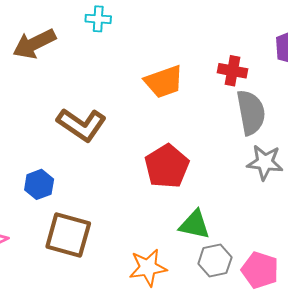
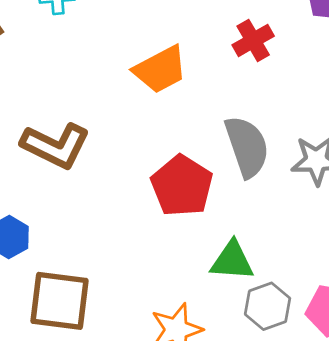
red cross: (232, 71) -> (253, 40), turned -32
gray semicircle: (251, 112) -> (247, 147), moved

